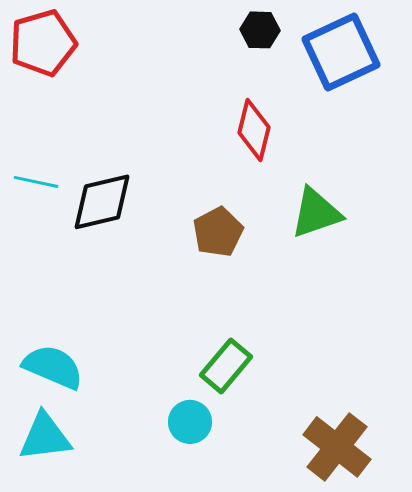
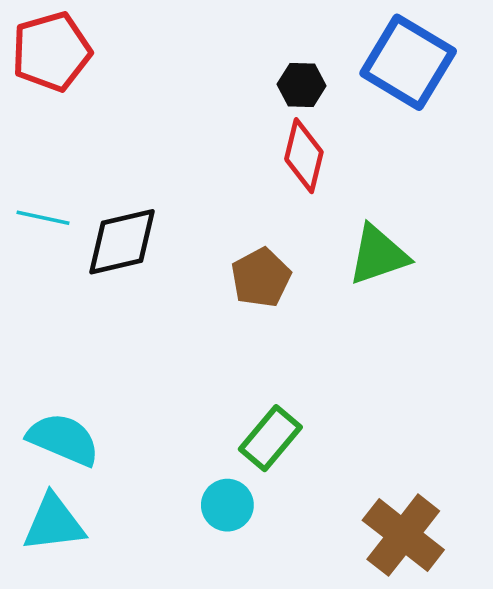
black hexagon: (260, 30) -> (302, 85), moved
blue square: (341, 52) -> (408, 62), turned -34

